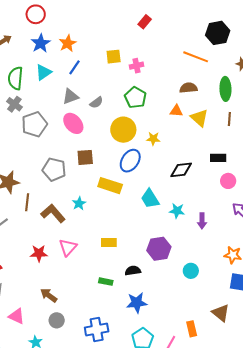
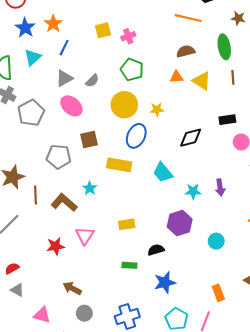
cyan star: (177, 211) -> (193, 191), moved
orange rectangle: (192, 329) -> (218, 293), moved

